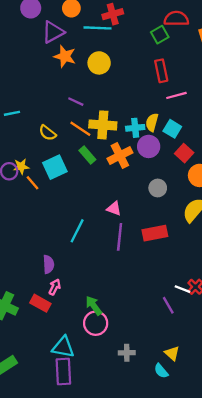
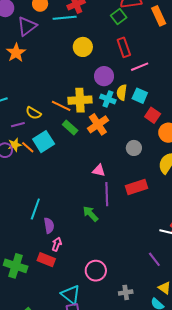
orange star: (65, 56) -> (16, 53), moved, turned 30
yellow circle: (99, 63) -> (83, 47), moved
purple line: (76, 102) -> (18, 125), moved, turned -32
cyan cross: (135, 128) -> (108, 99), turned 35
purple circle: (149, 146) -> (104, 76), moved
orange line: (33, 183) -> (28, 147), moved
cyan line: (77, 231) -> (35, 209), moved
purple line: (168, 305) -> (154, 259), moved
green arrow: (94, 306) -> (91, 214), moved
cyan triangle: (63, 347) -> (71, 295), turned 35

